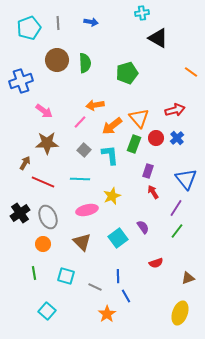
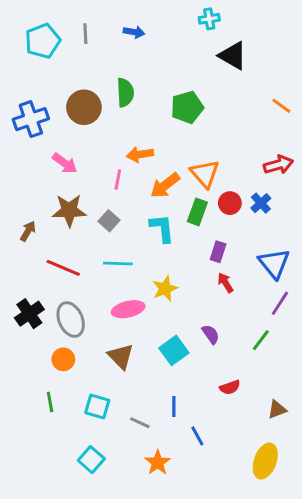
brown circle: (57, 60) -> (84, 107), moved
red arrow: (175, 110) -> (279, 165), moved
pink line: (80, 122) -> (118, 179), turned -32
gray square: (84, 150) -> (109, 221), moved
brown arrow: (25, 163) -> (28, 231), moved
purple line: (176, 208) -> (280, 303), moved
blue line: (126, 296) -> (197, 436), moved
cyan square: (47, 311) -> (91, 460), moved

